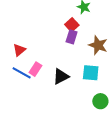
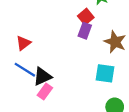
pink rectangle: (35, 69) -> (45, 91), moved
black triangle: (61, 77) -> (42, 76), moved

